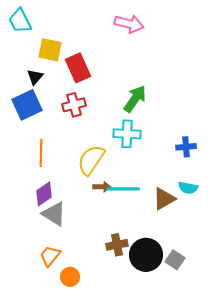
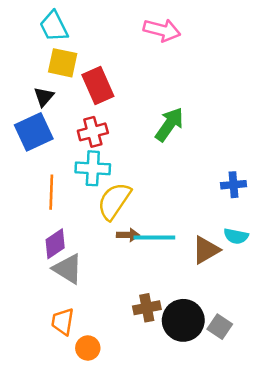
cyan trapezoid: (20, 21) -> (54, 26), moved
cyan cross: (127, 134) -> (93, 168), moved
orange trapezoid: (50, 256) -> (63, 322), turned -30

